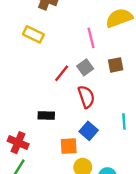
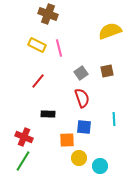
pink line: (91, 38) -> (59, 48), moved
red line: (62, 73) -> (38, 81), moved
blue square: (89, 131) -> (84, 127), turned -35

